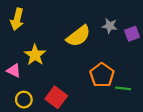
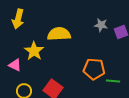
yellow semicircle: (78, 36) -> (59, 34), moved, turned -145
orange pentagon: (102, 75) -> (94, 69), turned -30

